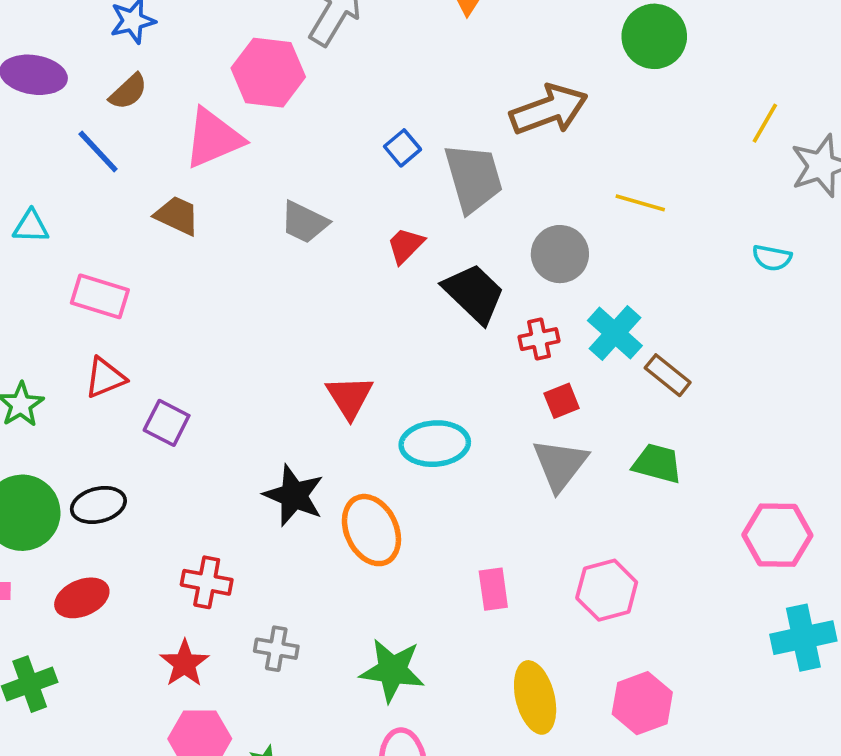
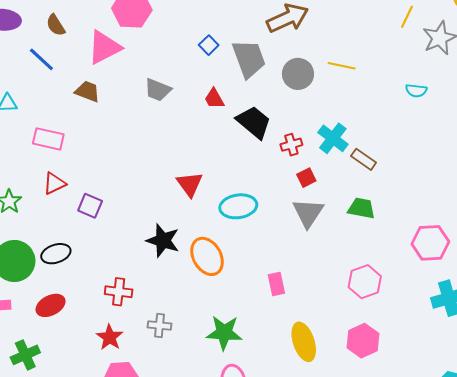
brown semicircle: (128, 92) -> (56, 25), turned 105
red trapezoid: (405, 245) -> (214, 99), turned -70
gray circle: (560, 254) -> (298, 74), moved
pink hexagon: (607, 590) -> (365, 282), moved

